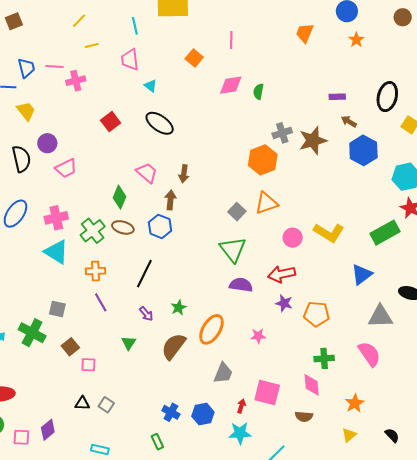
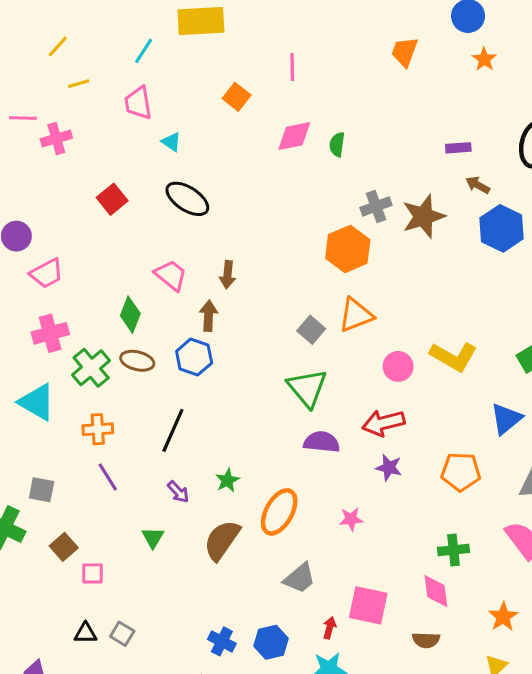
cyan line: (135, 26) -> (144, 51), turned 48
pink cross: (56, 218) -> (50, 333), moved
orange pentagon: (316, 314) -> (461, 472), moved
gray trapezoid: (223, 373) -> (300, 578), turned 30

